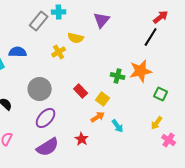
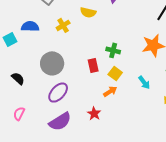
yellow cross: (59, 52) -> (63, 25), moved
green cross: (118, 76) -> (113, 50), moved
red rectangle: (81, 91) -> (93, 65), turned 32
cyan arrow: (118, 126) -> (144, 83), moved

